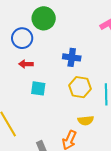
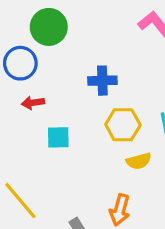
yellow semicircle: (86, 120) -> (139, 161), moved

